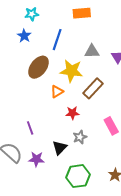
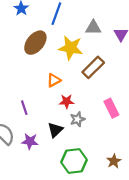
orange triangle: (57, 92) -> (54, 80), moved
red star: (72, 113) -> (67, 101), moved

